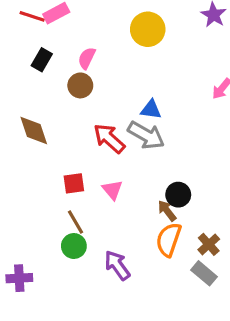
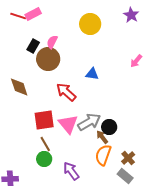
black rectangle: (42, 60) -> (33, 46), moved
brown circle: (80, 85) -> (48, 59), size x1.5
gray arrow: (146, 135) -> (89, 122), moved, turned -60
red square: (74, 183) -> (44, 120), size x1.5
pink triangle: (112, 190) -> (68, 124), size x1.5

